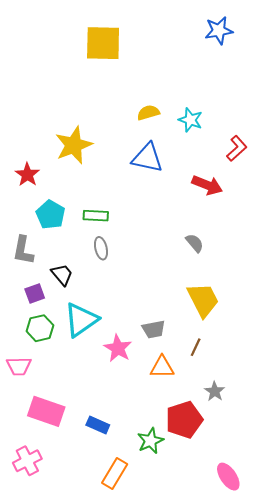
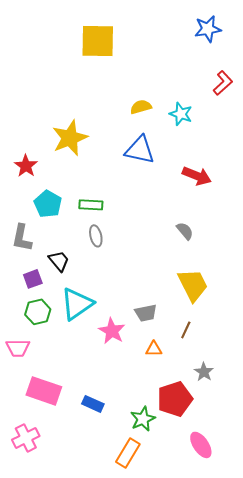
red L-shape: (237, 148) -> (223, 83), moved
orange triangle: (162, 367) -> (154, 349), size x0.7
orange rectangle: (115, 473) -> (128, 453), moved
pink ellipse: (228, 477) -> (201, 445), moved

